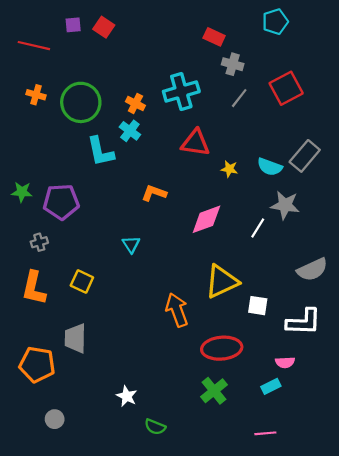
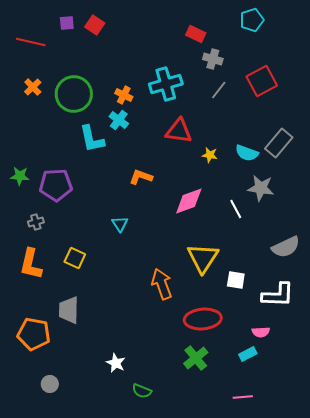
orange cross: (36, 95) -> (33, 87), turned 30
white line: (258, 228) -> (236, 209), turned -60
yellow triangle: (222, 282) -> (203, 258), turned -32

